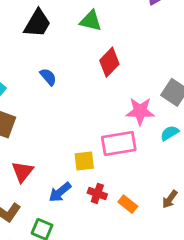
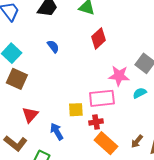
blue arrow: (60, 192) -> (57, 131), turned 96
red cross: (97, 193) -> (96, 122), moved, turned -32
orange rectangle: (128, 204) -> (106, 143), size x1.6

